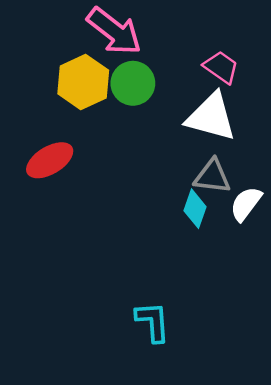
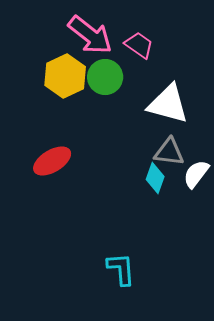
pink trapezoid: (221, 67) -> (139, 45), moved
red ellipse: (50, 160) -> (52, 161), moved

